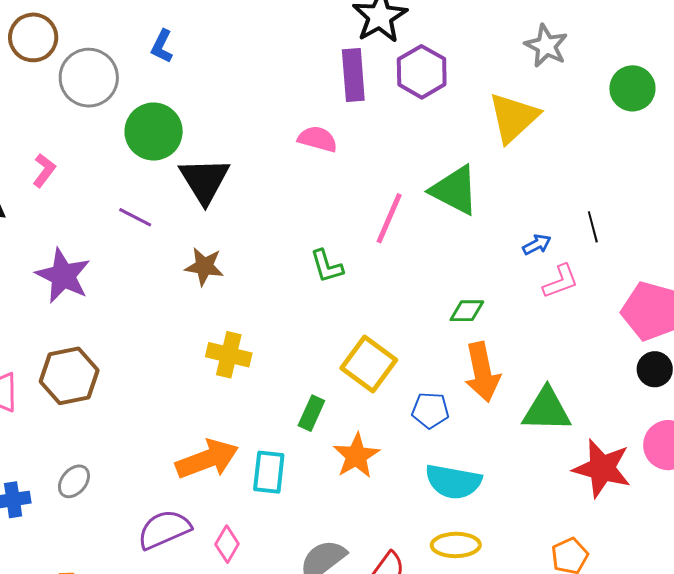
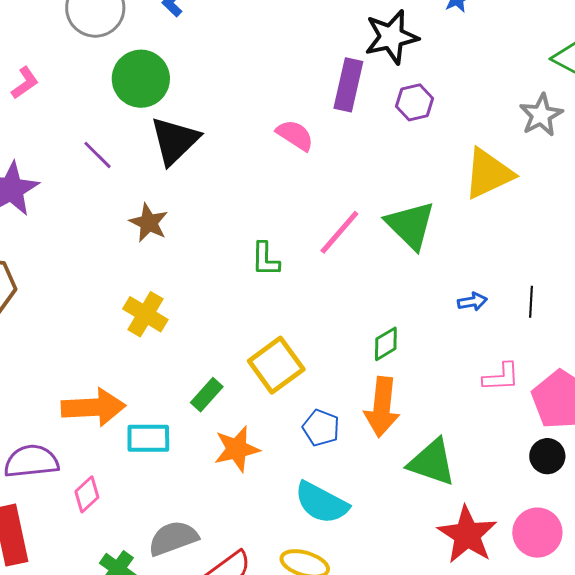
purple hexagon: (422, 72) -> (414, 102), size x0.7
pink L-shape: (561, 281) -> (501, 377), moved
green diamond: (467, 311) -> (386, 344), turned -48
cyan rectangle: (269, 472) -> (148, 438), turned 66

